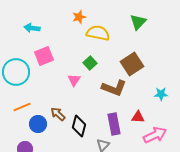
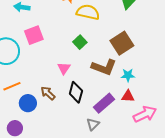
pink triangle: (74, 80) -> (64, 68), moved
cyan star: (161, 94) -> (128, 75), moved
purple rectangle: (114, 124) -> (104, 103), turned 60
black diamond: (79, 126) -> (76, 92), moved

